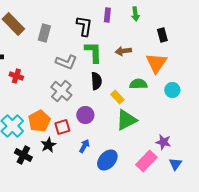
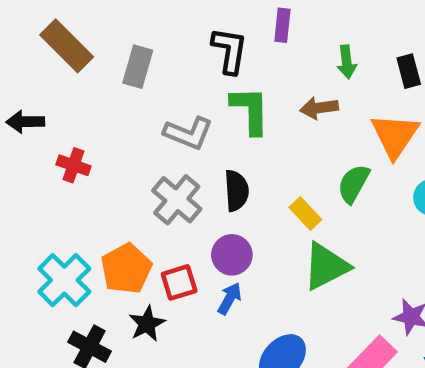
green arrow: (135, 14) -> (347, 62), moved
black semicircle: (96, 81) -> (236, 191), moved
green semicircle: (138, 84) -> (354, 184), turned -60
blue arrow: (84, 146) -> (230, 298), moved

